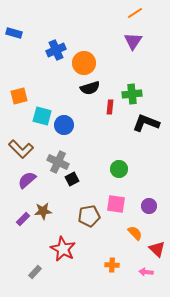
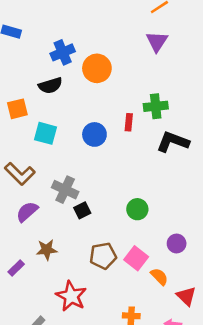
black semicircle: (90, 88) -> (50, 85), moved
blue circle: (64, 125) -> (94, 134), moved
green circle: (119, 169) -> (137, 209), moved
pink square: (116, 204) -> (136, 258), moved, turned 30
purple rectangle: (23, 219) -> (16, 268), moved

